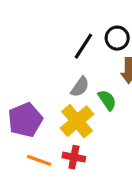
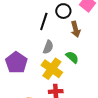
green semicircle: (107, 100) -> (72, 57), moved
purple pentagon: (25, 120) -> (16, 63), moved

